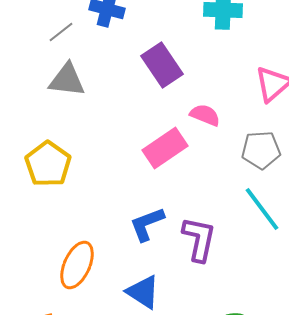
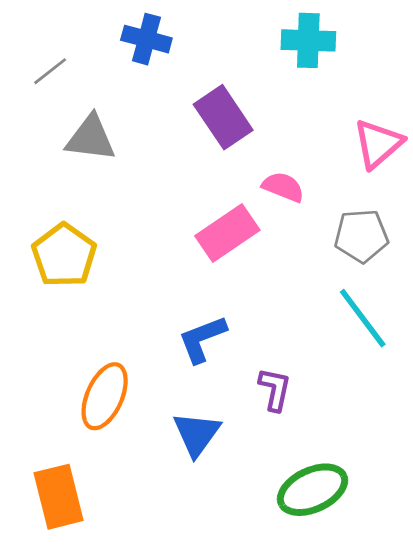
gray line: (61, 32) -> (50, 71), moved
purple L-shape: (199, 239) -> (275, 389), moved, size x0.7
blue triangle: (143, 292) -> (197, 434), turned 33

